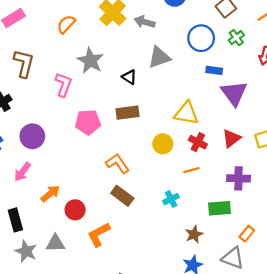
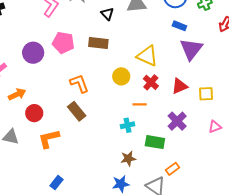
purple circle: (32, 136) -> (33, 53), moved
purple cross: (239, 178) -> (177, 121), turned 30
cyan cross: (171, 199) -> (127, 125), moved

